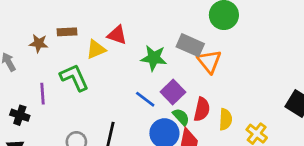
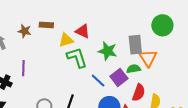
gray rectangle: (190, 45) -> (135, 45), turned 54
green L-shape: (74, 78) -> (77, 58), moved
green semicircle: (181, 117) -> (134, 69), moved, turned -64

